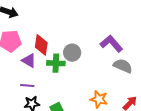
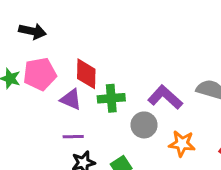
purple L-shape: (111, 44) -> (165, 97), moved
gray circle: (72, 53) -> (144, 125), moved

